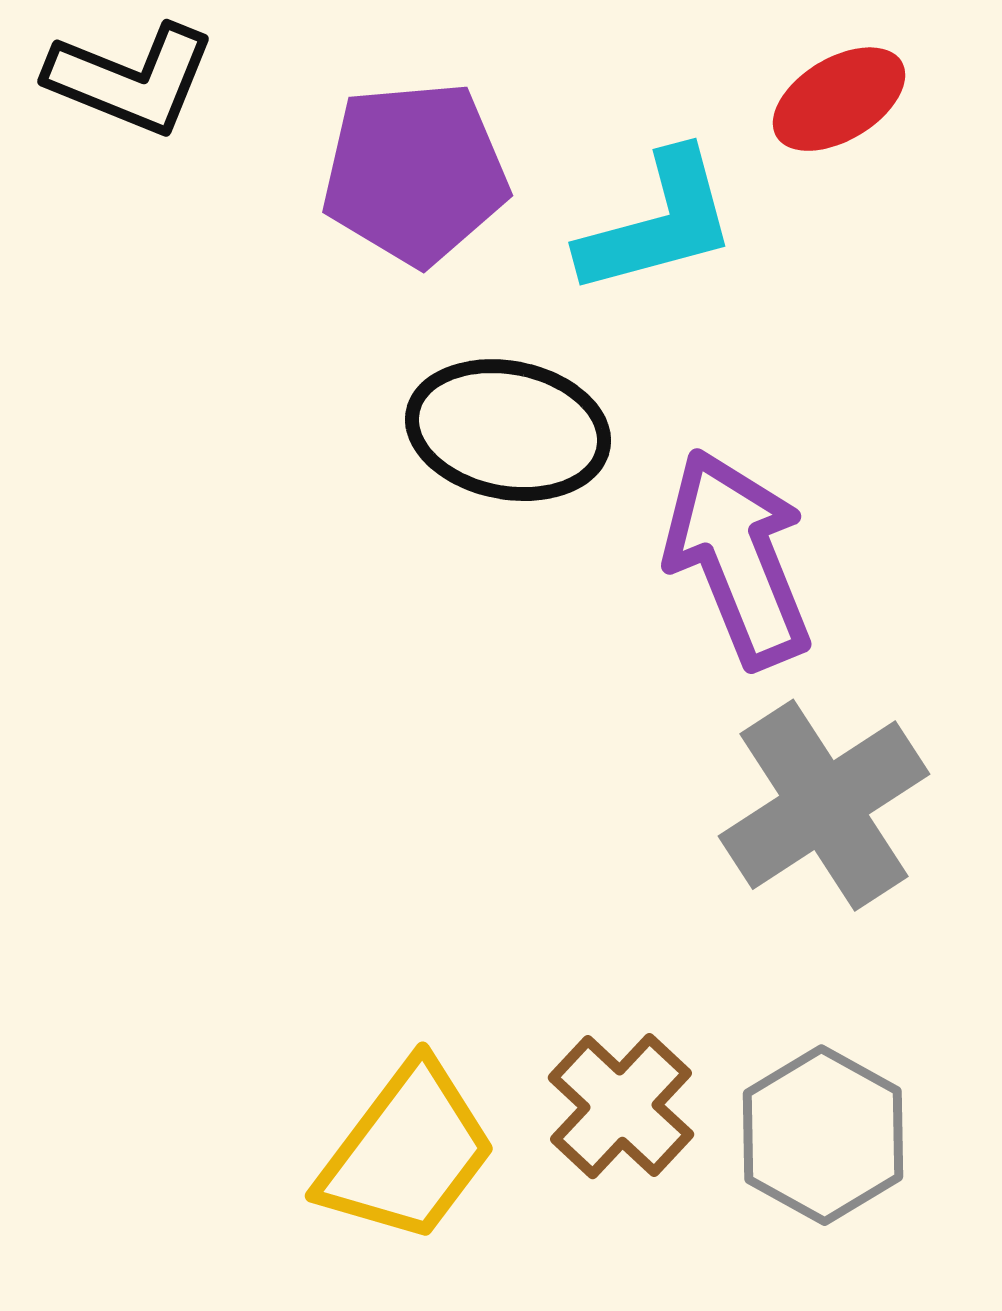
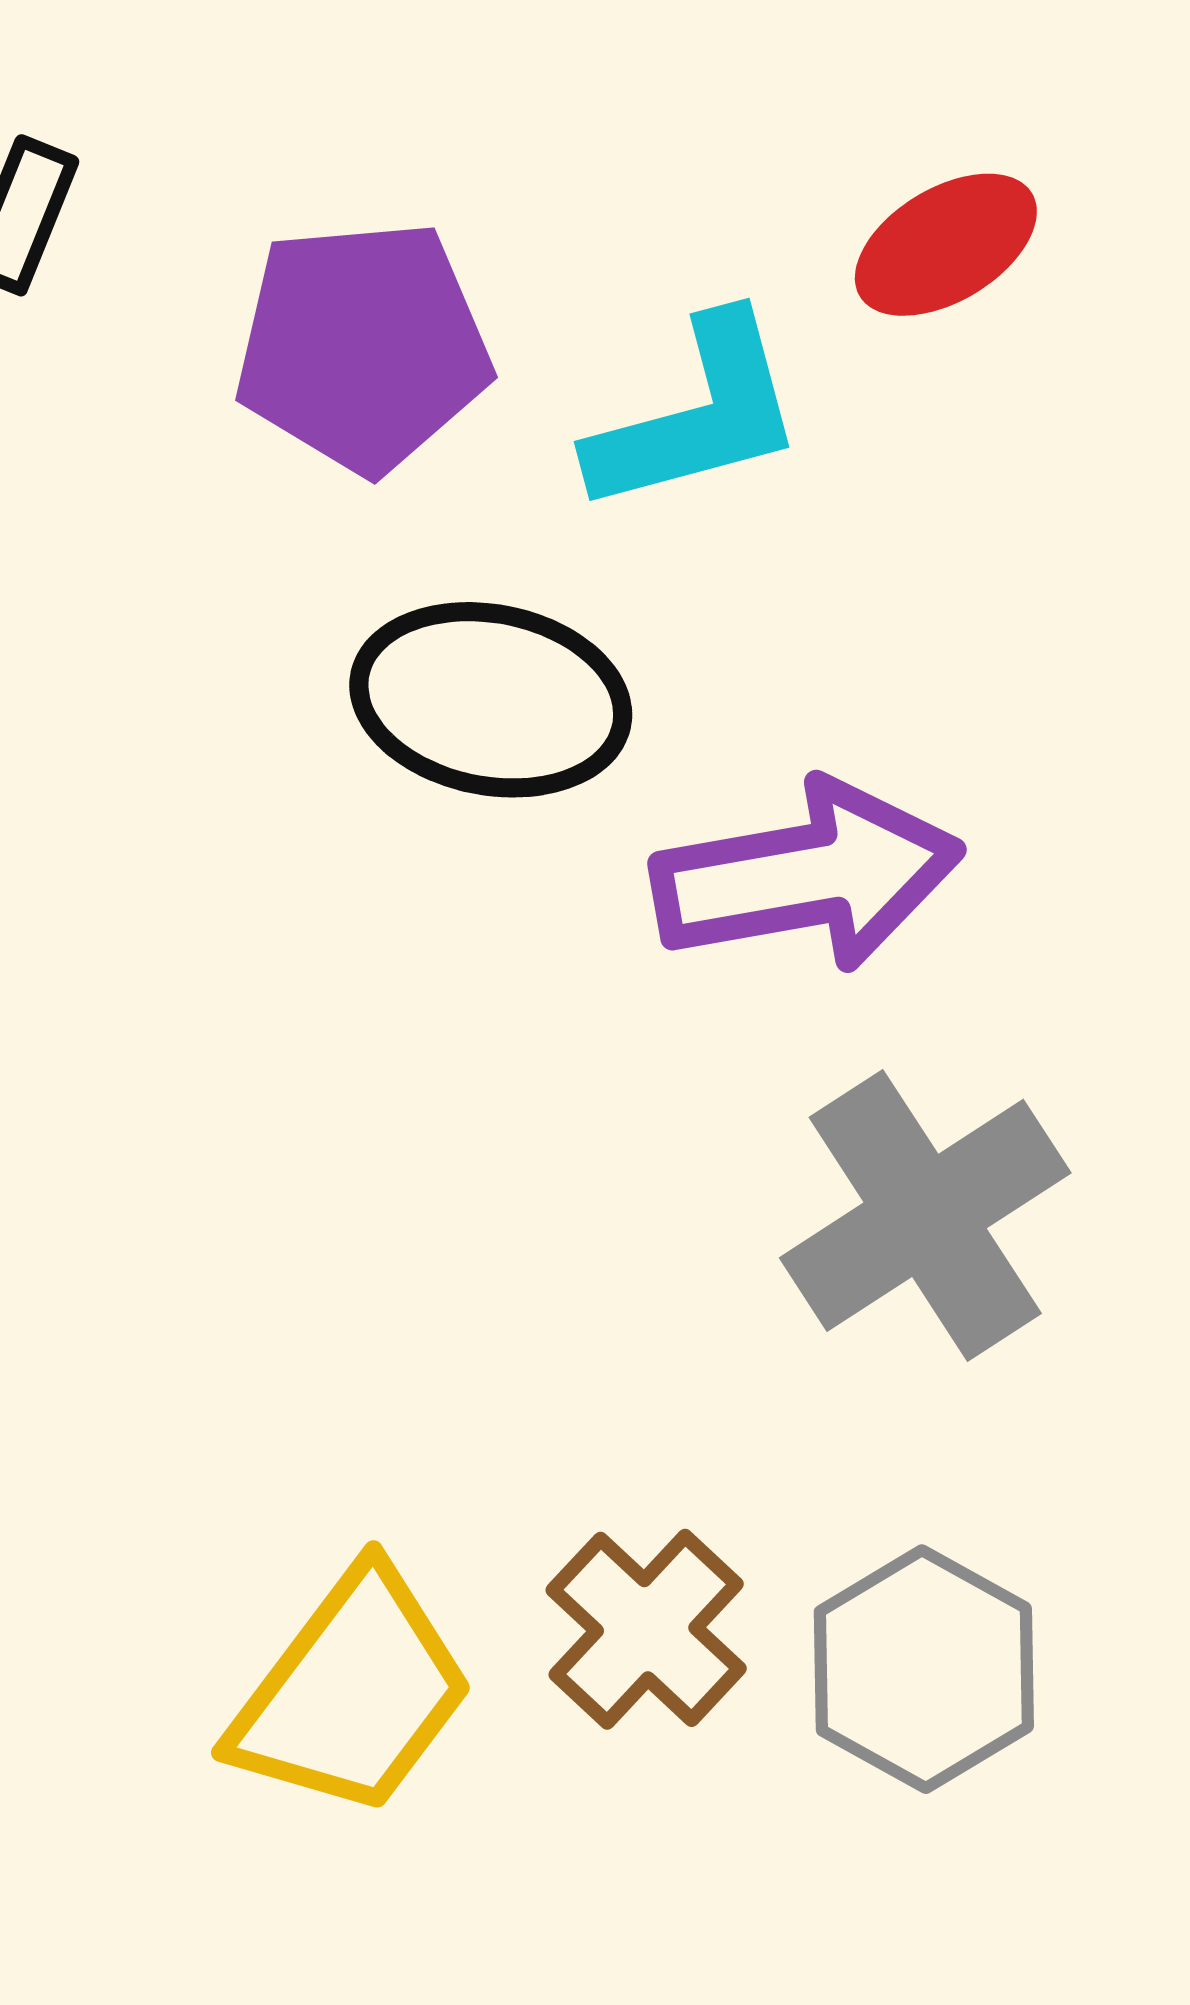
purple arrow: (738, 558) -> (807, 876), turned 102

